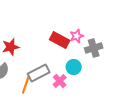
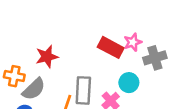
gray rectangle: (39, 73) -> (83, 90), turned -60

